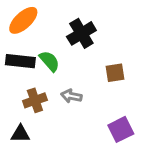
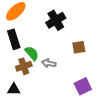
black rectangle: (20, 61) -> (14, 39), turned 66
green semicircle: (49, 61) -> (32, 53), moved

